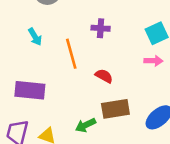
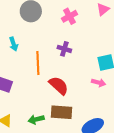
red semicircle: (104, 76) -> (59, 85), size x1.5

